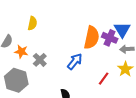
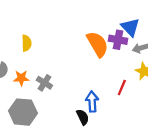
orange semicircle: (92, 38) -> (97, 44), turned -30
blue arrow: (75, 61) -> (92, 102), moved, turned -30

